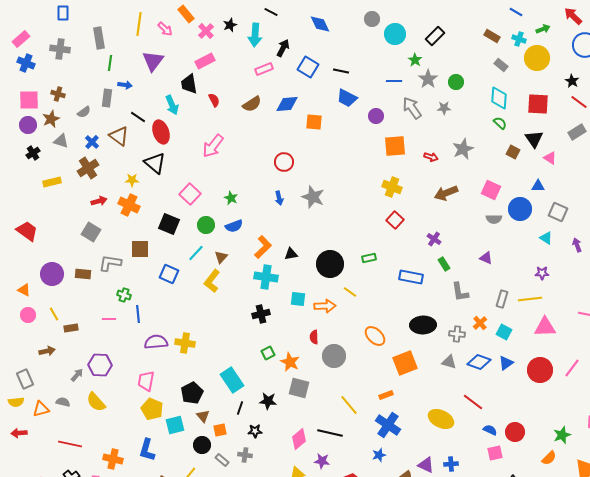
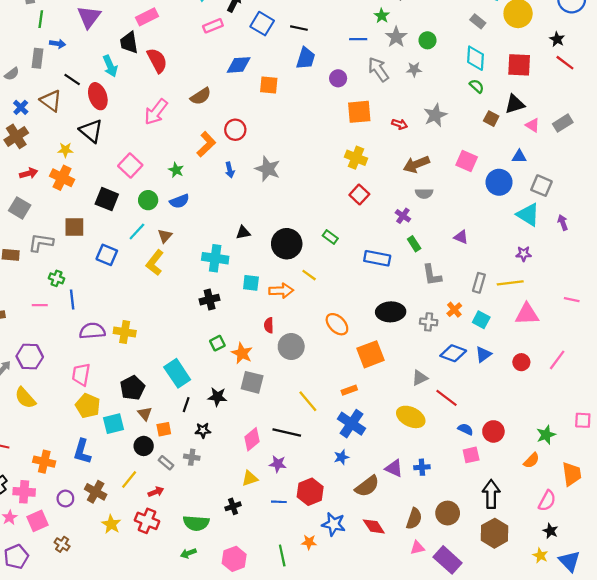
blue trapezoid: (347, 98) -> (306, 58), turned -100
red semicircle: (214, 100) -> (157, 60), size x1.6
brown semicircle: (252, 104) -> (201, 96), moved
gray rectangle: (577, 132) -> (563, 123), moved
black triangle: (534, 139) -> (515, 104), turned 48
gray semicircle: (494, 219) -> (424, 193), moved
cyan triangle: (546, 238) -> (528, 215), size x1.6
orange L-shape: (263, 247) -> (206, 144), moved
green rectangle: (369, 258) -> (330, 237), turned 48
gray triangle: (449, 362) -> (420, 378), moved, turned -42
red circle: (540, 370) -> (521, 362), size x0.6

